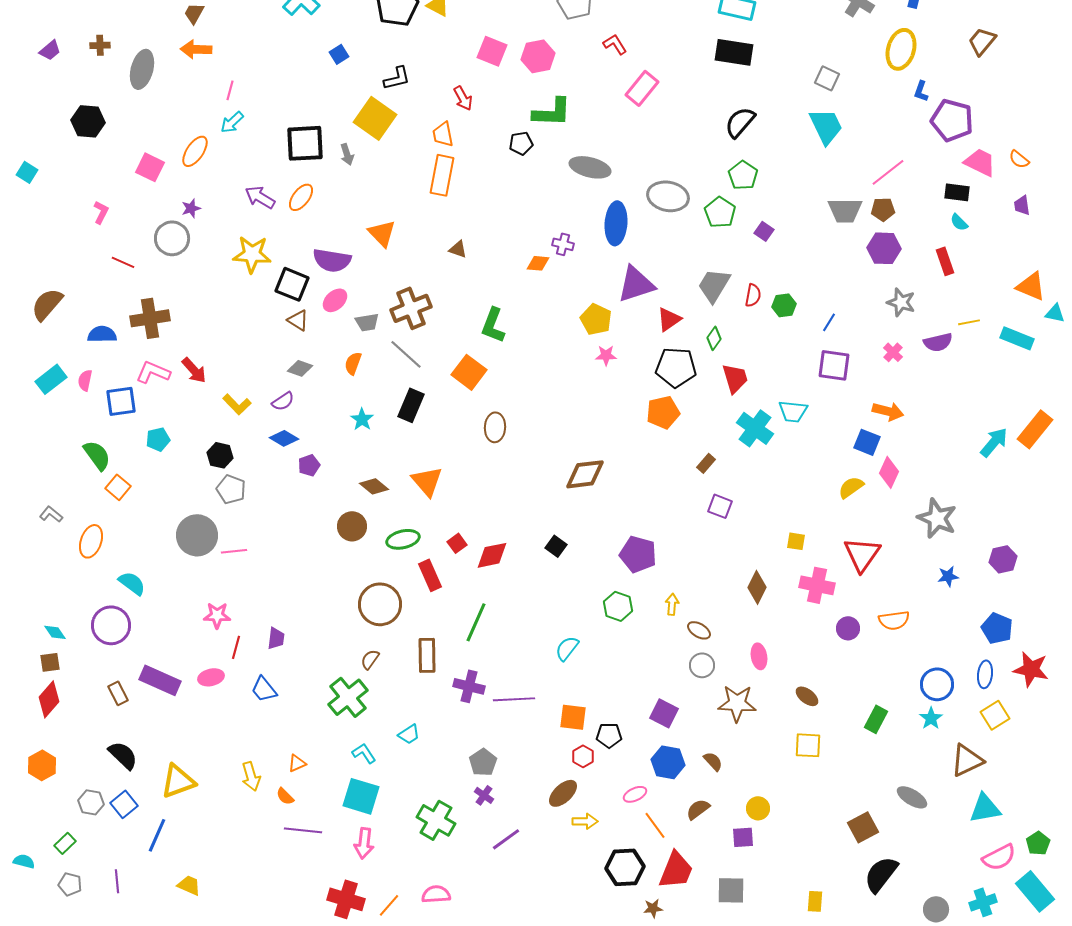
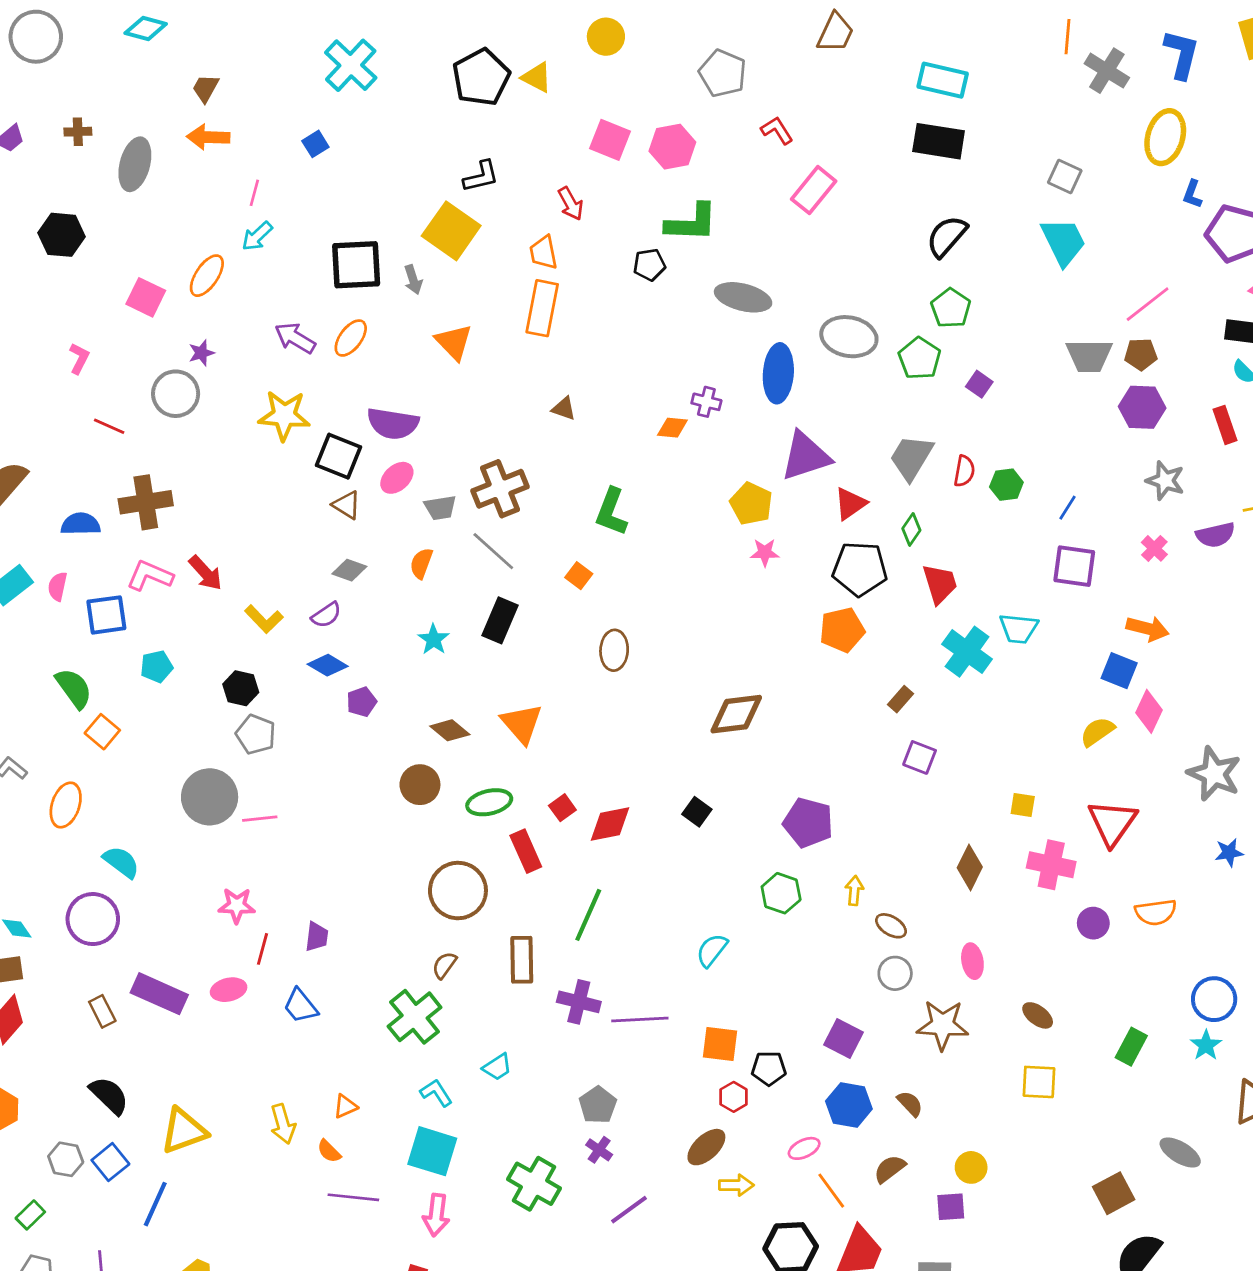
blue square: (339, 54) -> (315, 144), moved
orange triangle: (382, 233) -> (454, 342), moved
orange square: (469, 372) -> (579, 576), size x0.6

